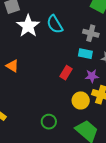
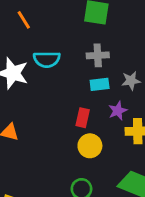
cyan semicircle: (55, 24) -> (47, 59), turned -42
yellow circle: (81, 100) -> (90, 146), moved

